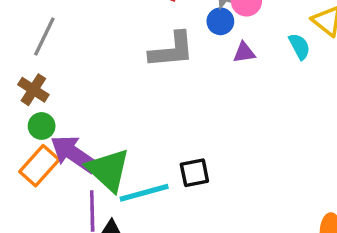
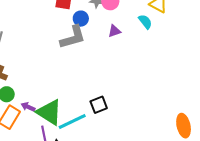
blue circle: (220, 21) -> (81, 19), moved
purple arrow: (74, 154) -> (28, 107), size x0.5

